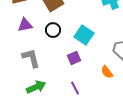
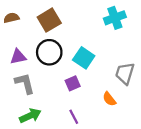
purple triangle: (25, 25) -> (18, 57), moved
black circle: (53, 30) -> (49, 52), size x1.5

